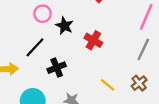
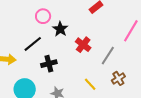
gray line: (143, 49) -> (108, 56), moved
brown cross: (139, 83) -> (118, 78), moved

